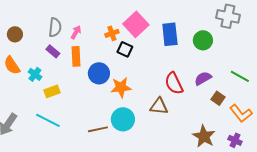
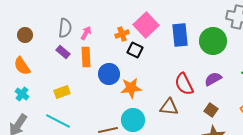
green circle: (203, 40) -> (213, 41), size x1.4
cyan cross: (35, 74) -> (22, 94), moved
brown square: (218, 98) -> (211, 110), moved

